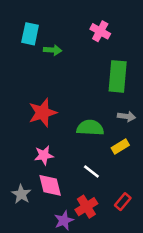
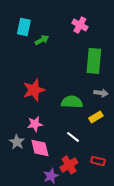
green arrow: (53, 50) -> (42, 40), turned -32
gray star: (21, 194) -> (17, 142), moved
red rectangle: (123, 202) -> (98, 161), turned 64

